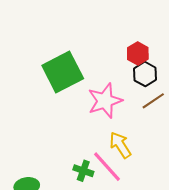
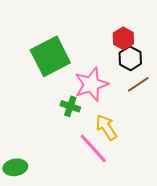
green cross: (83, 171) -> (70, 106), moved

